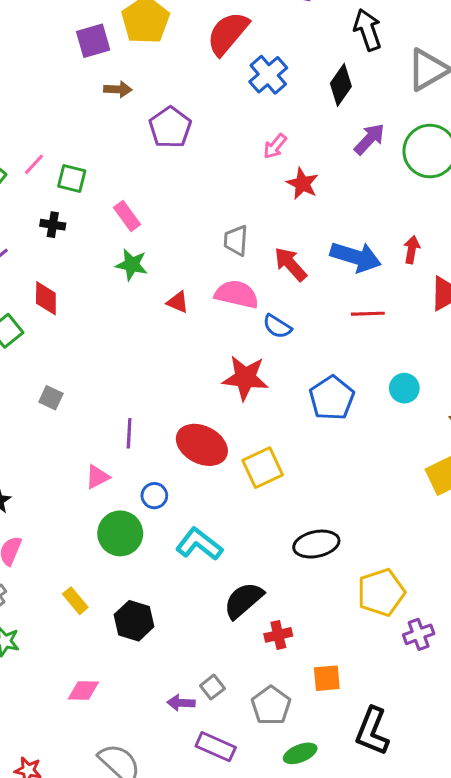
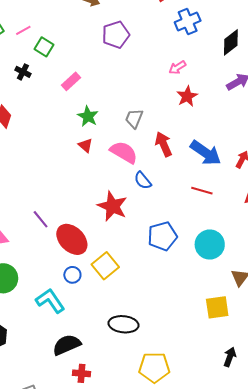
pink rectangle: (127, 216) -> (71, 81), turned 66
green star: (132, 265) -> (88, 116), moved
cyan circle: (404, 388) -> (210, 245), size x1.5
purple line: (129, 433) -> (41, 219), moved, turned -60
yellow square: (263, 468) -> (105, 266), turned -32
blue circle: (154, 496) -> (72, 275), moved

